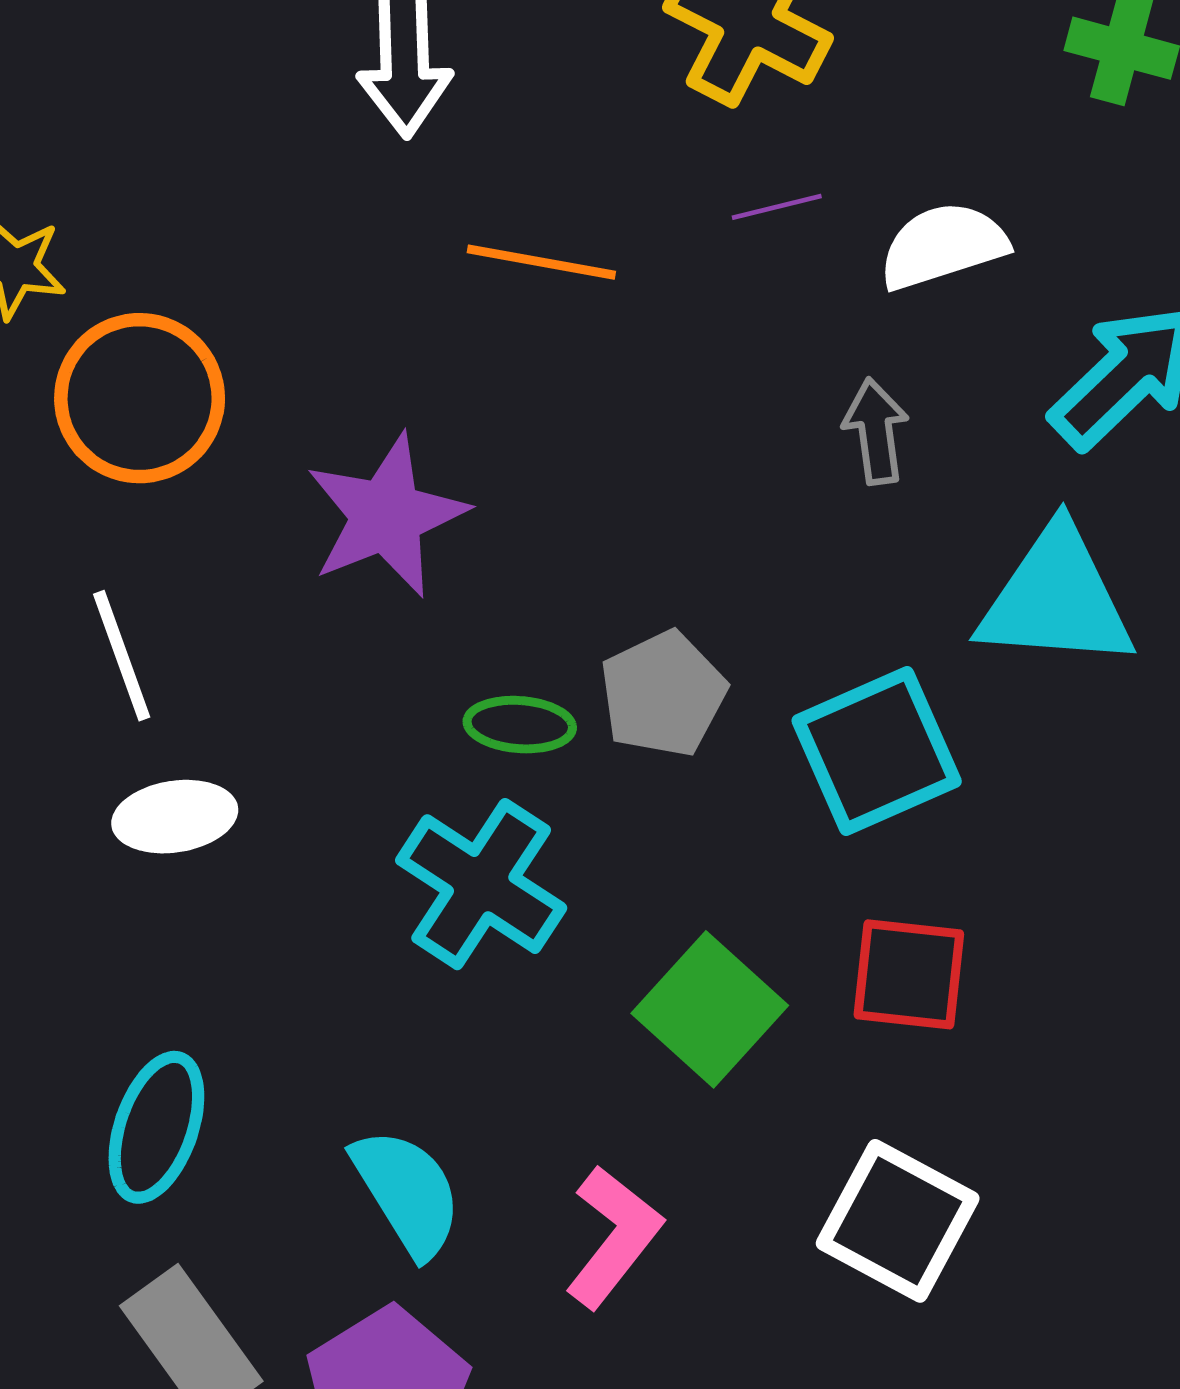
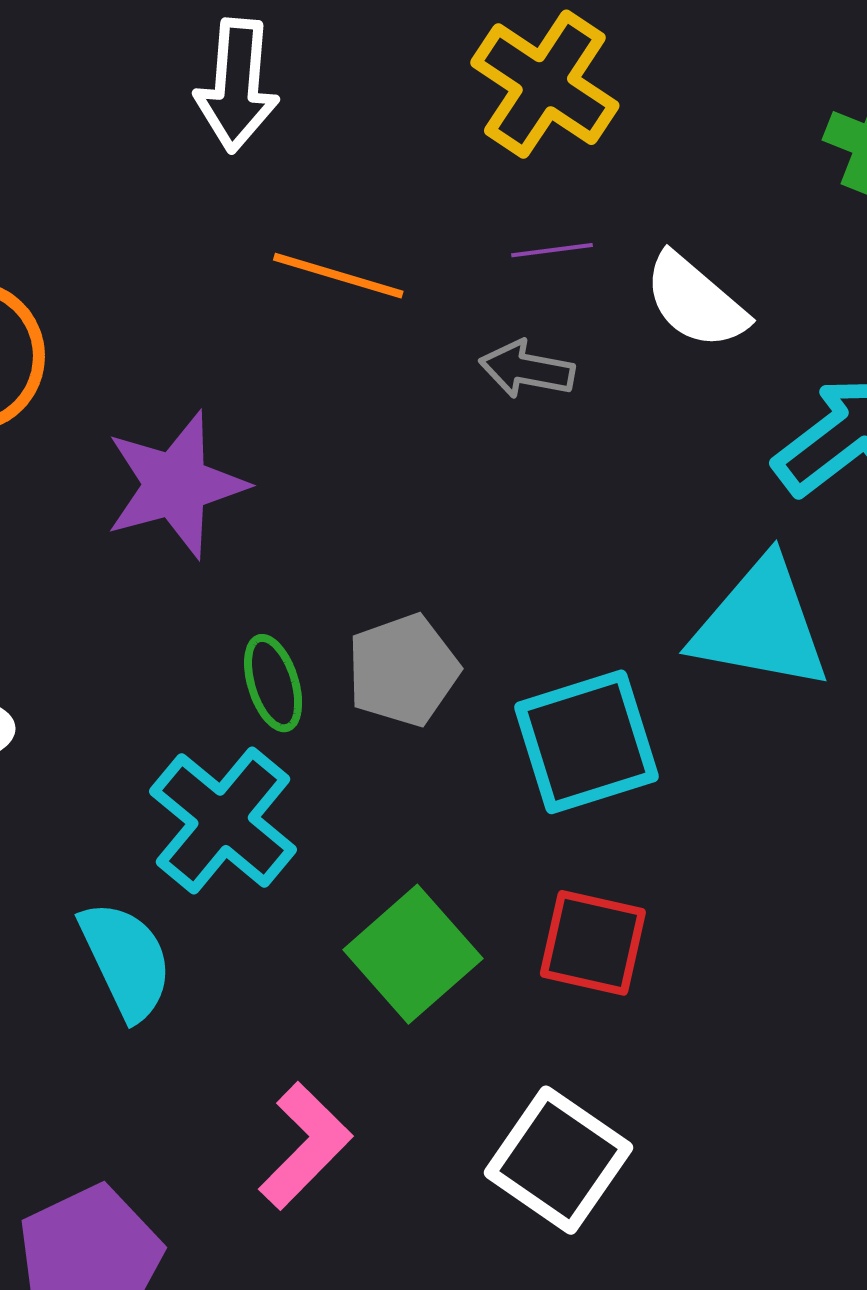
white semicircle: (943, 246) -> (695, 301), turned -128
gray arrow: (876, 431) -> (527, 369), moved, turned -78
green ellipse: (520, 725) -> (273, 683), turned 62
cyan semicircle: (407, 1192) -> (126, 960), moved

